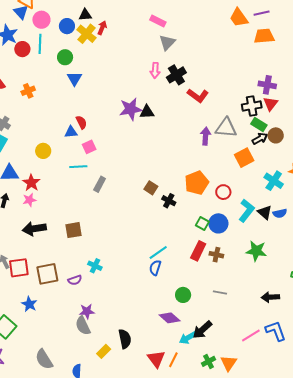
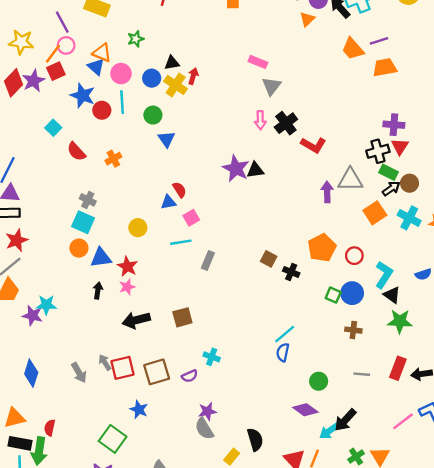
purple star: (131, 109) -> (236, 168), turned -30
cyan cross: (274, 181) -> (409, 218), moved
black triangle: (265, 212) -> (392, 295), moved
red rectangle: (198, 251) -> (398, 368), moved

